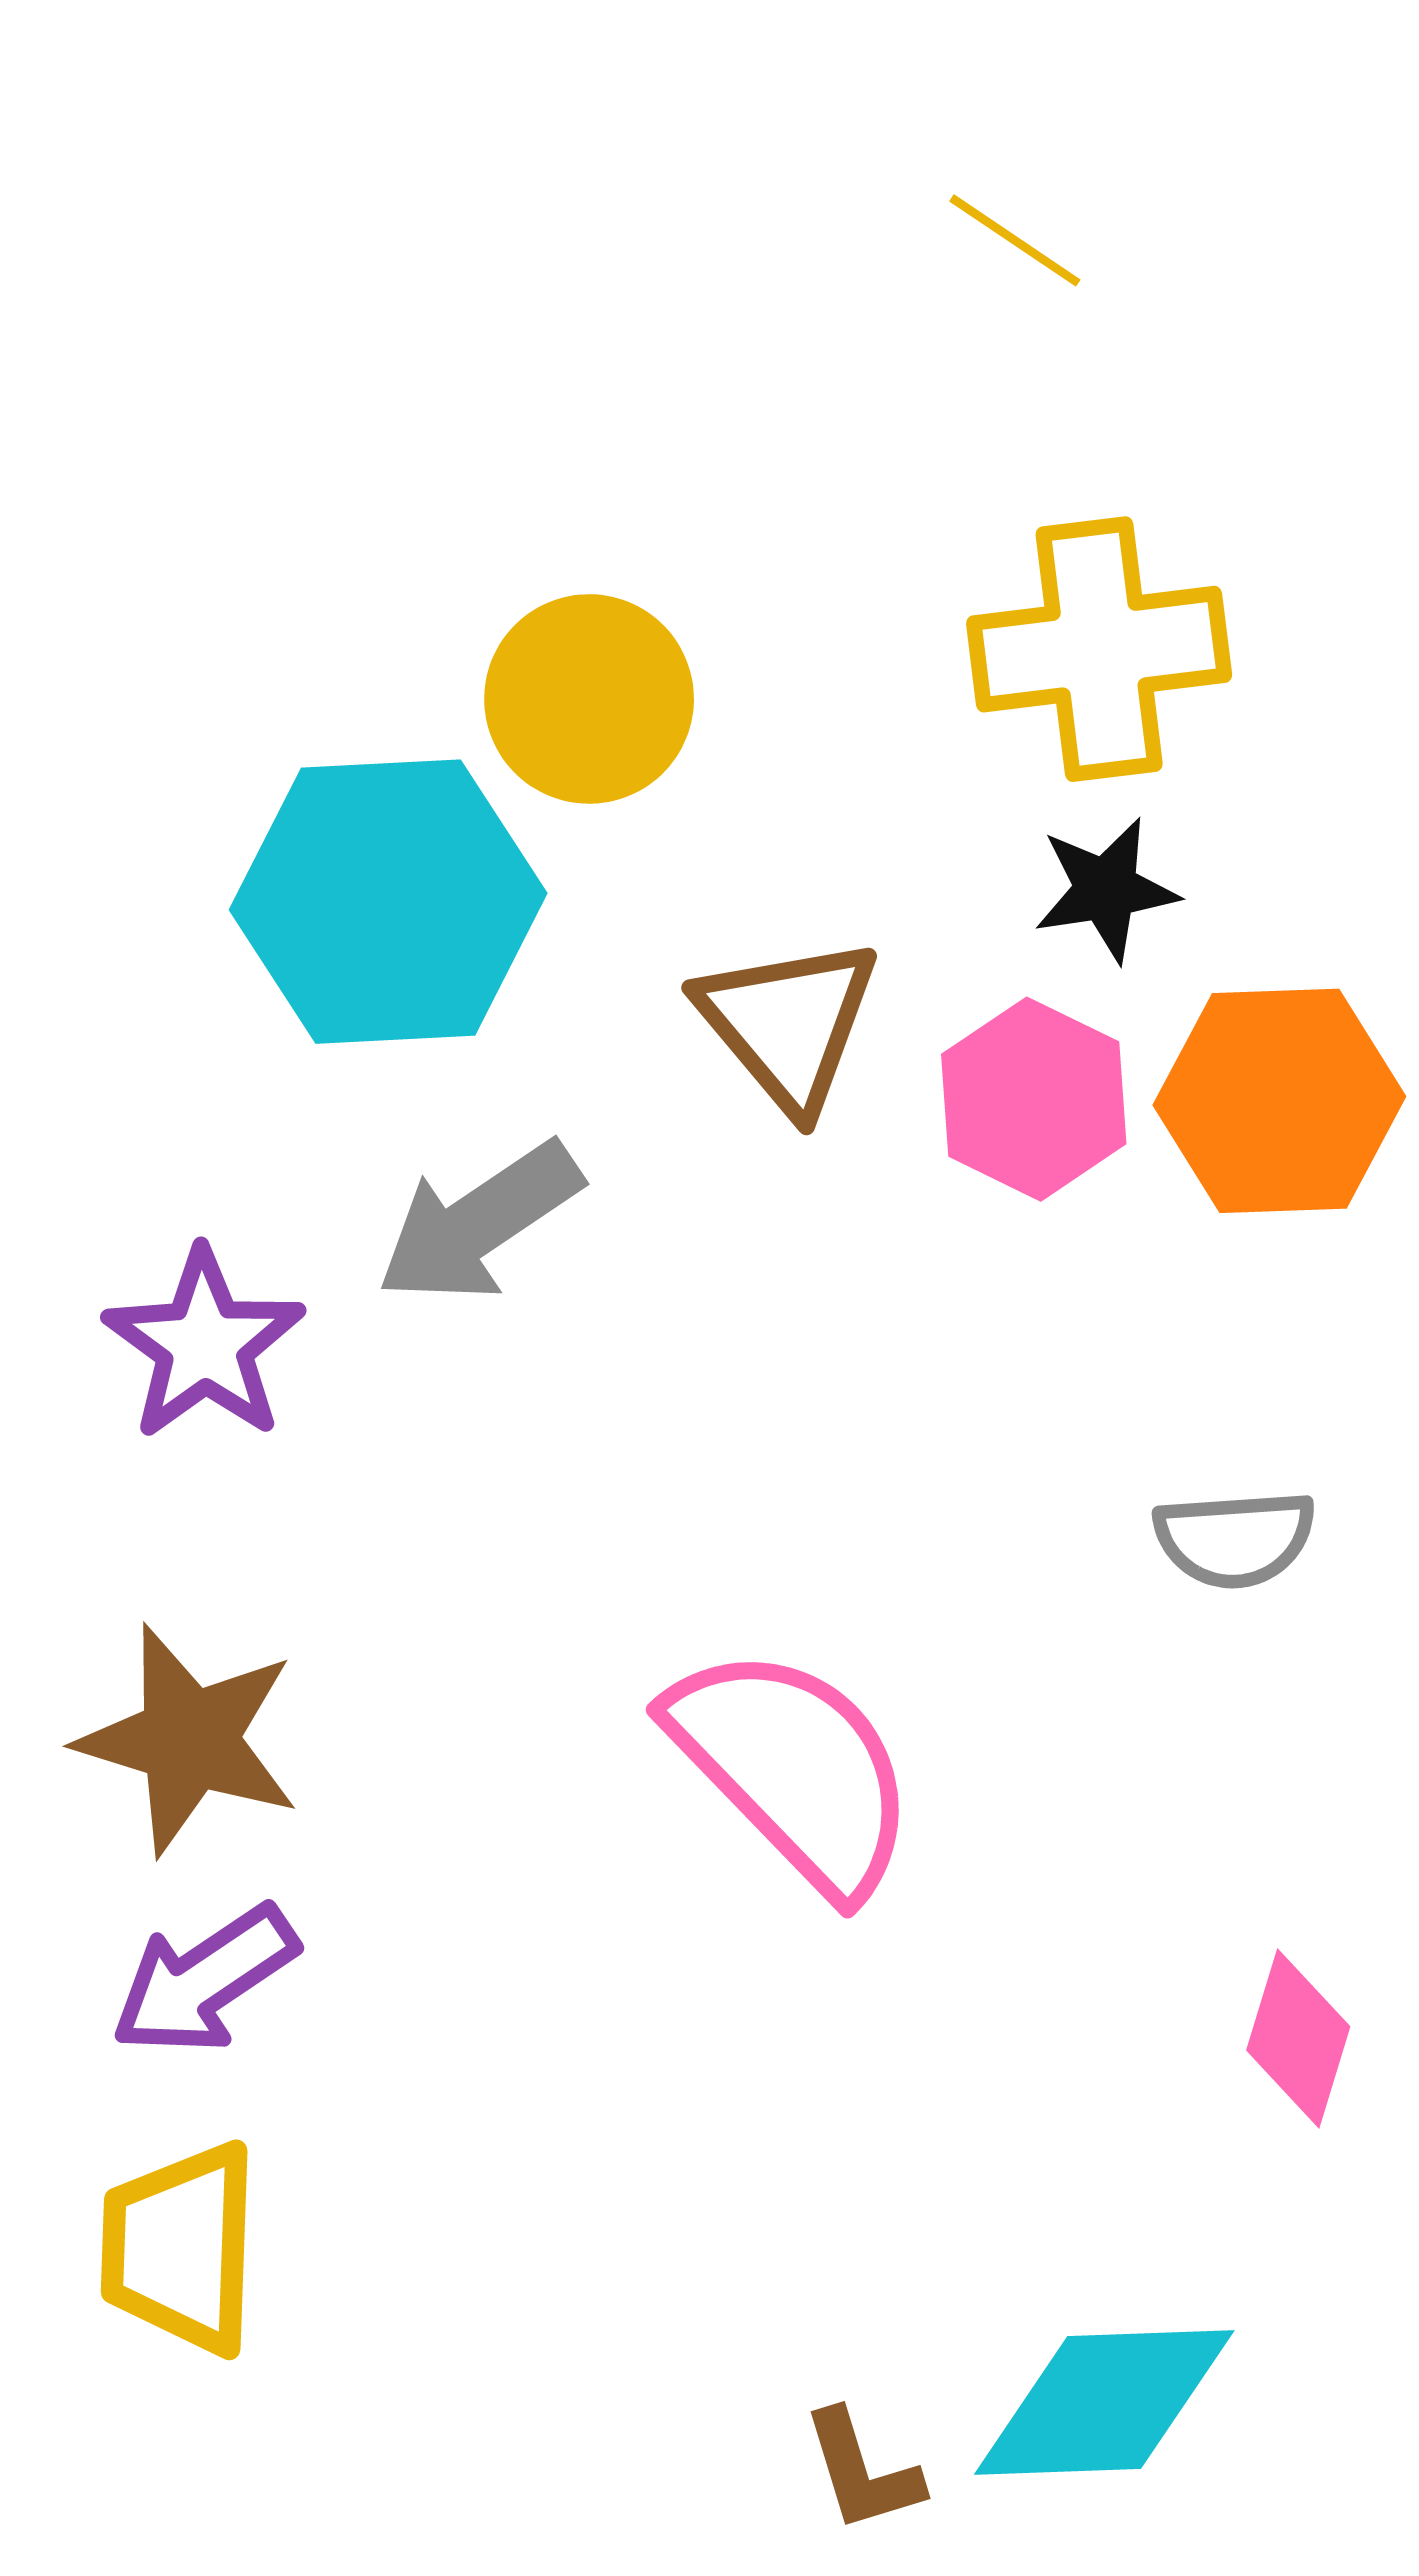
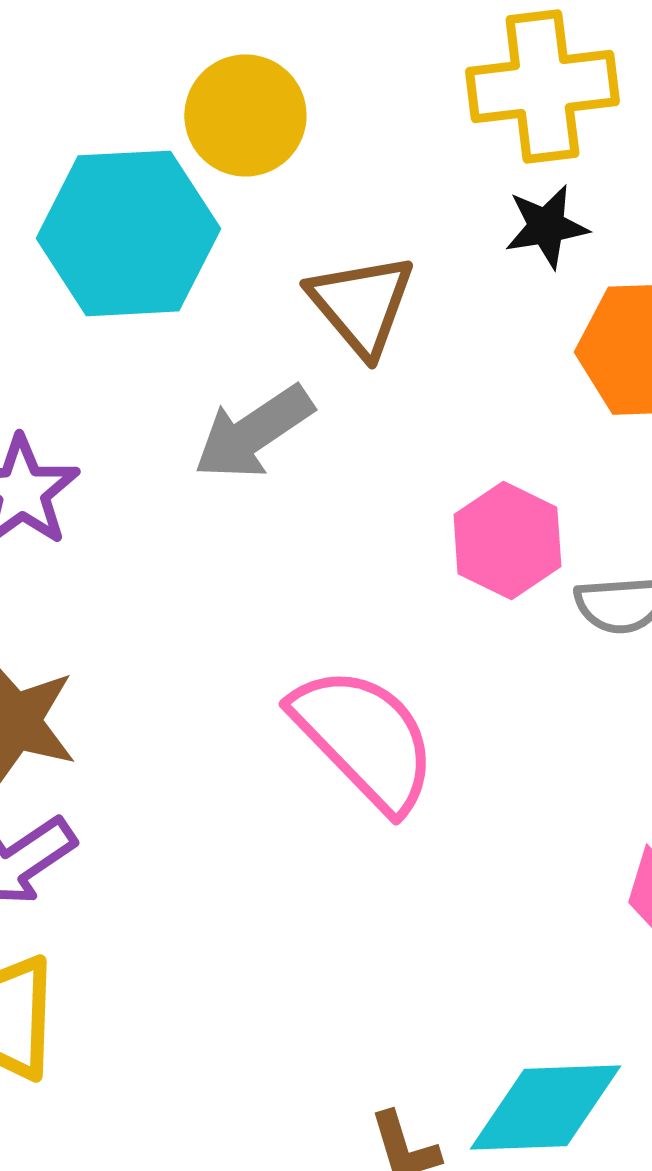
pink hexagon: (1034, 1099) -> (507, 540), moved
gray arrow: (479, 1223) -> (253, 432), moved

